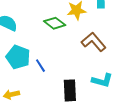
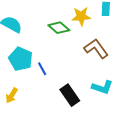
black rectangle: (70, 90) -> (70, 95), turned -35
yellow arrow: (11, 94) -> (12, 95), turned -49

